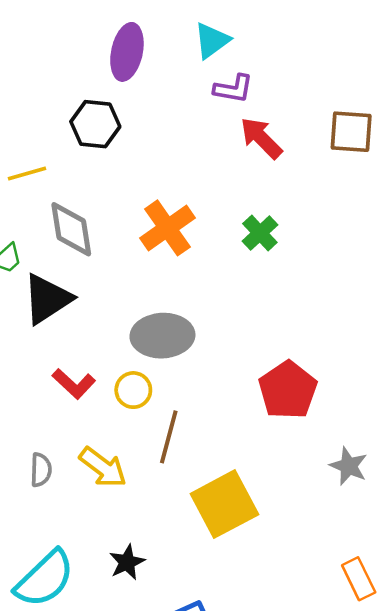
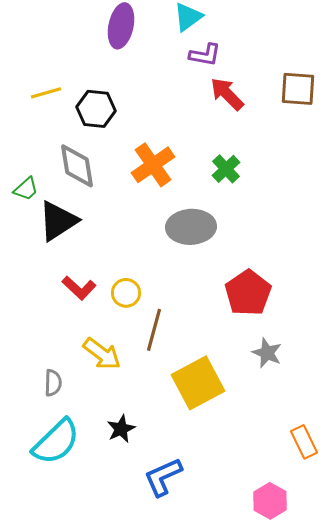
black hexagon: (95, 124) -> (96, 109), moved
yellow line: (27, 174) -> (46, 93), moved
gray ellipse: (162, 336) -> (191, 227), moved
gray star: (349, 466) -> (267, 353), moved
gray semicircle: (41, 470) -> (53, 383), moved

